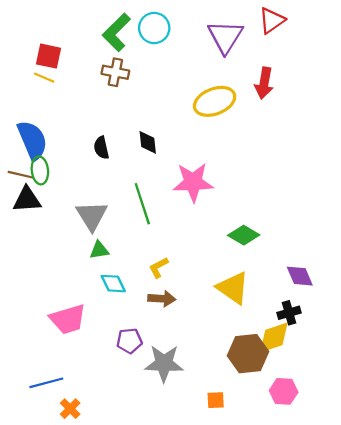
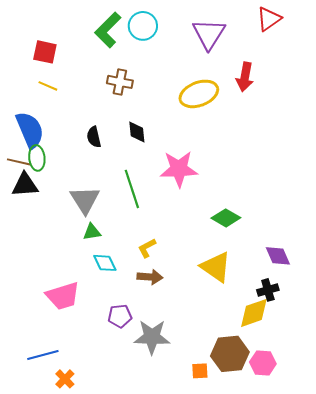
red triangle: (272, 20) -> (269, 19), moved
brown cross: (115, 72) -> (120, 82), moved
yellow line: (44, 78) -> (48, 86), moved
brown hexagon: (248, 354) -> (230, 354), moved

